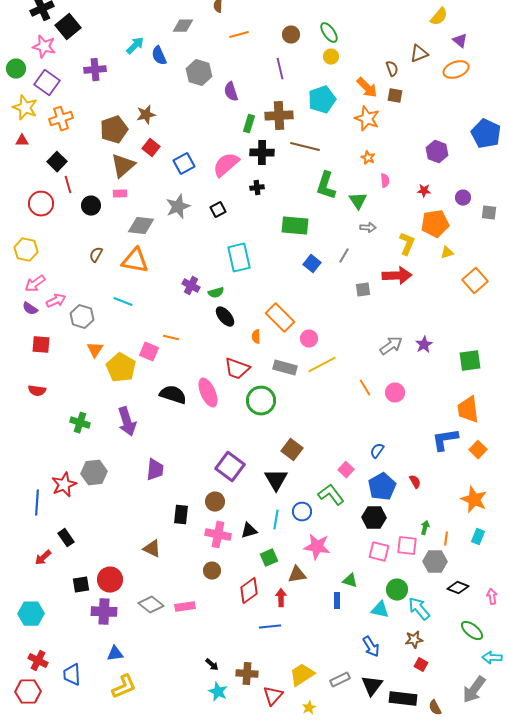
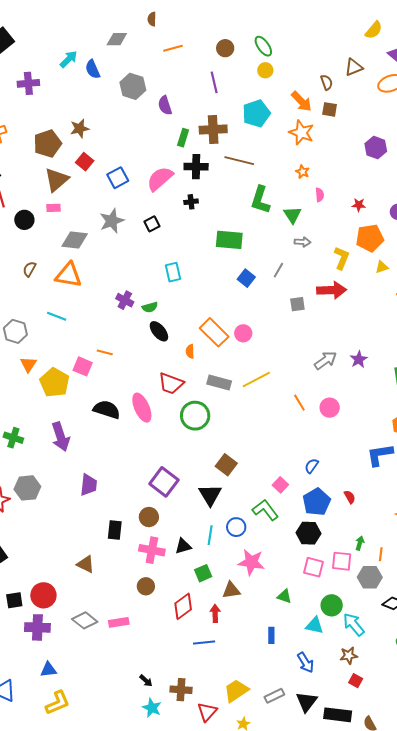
purple hexagon: (437, 152) -> (376, 148), moved
cyan rectangle: (239, 258) -> (173, 272), size x0.7
pink circle: (309, 339) -> (243, 333), moved
blue rectangle: (337, 601) -> (271, 635), moved

